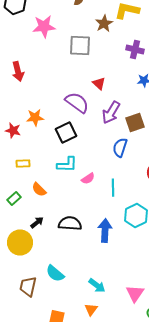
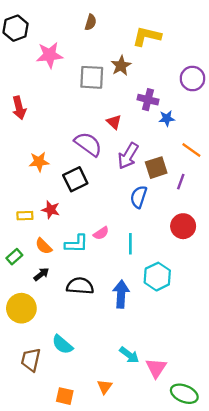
brown star: (104, 24) -> (121, 66), moved
purple cross: (135, 50) -> (148, 100), moved
red star: (13, 130) -> (51, 210), moved
cyan L-shape: (67, 164) -> (76, 244), moved
black arrow: (37, 222) -> (41, 274), moved
cyan arrow: (97, 286) -> (129, 355), moved

